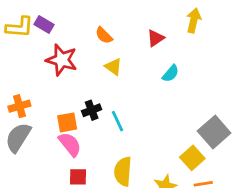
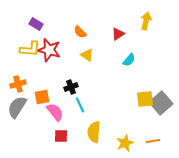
yellow L-shape: (19, 27) -> (30, 49), moved
cyan line: (117, 121) -> (80, 105), moved
orange square: (67, 122) -> (42, 97), moved
yellow square: (192, 158) -> (145, 99), moved, turned 36

